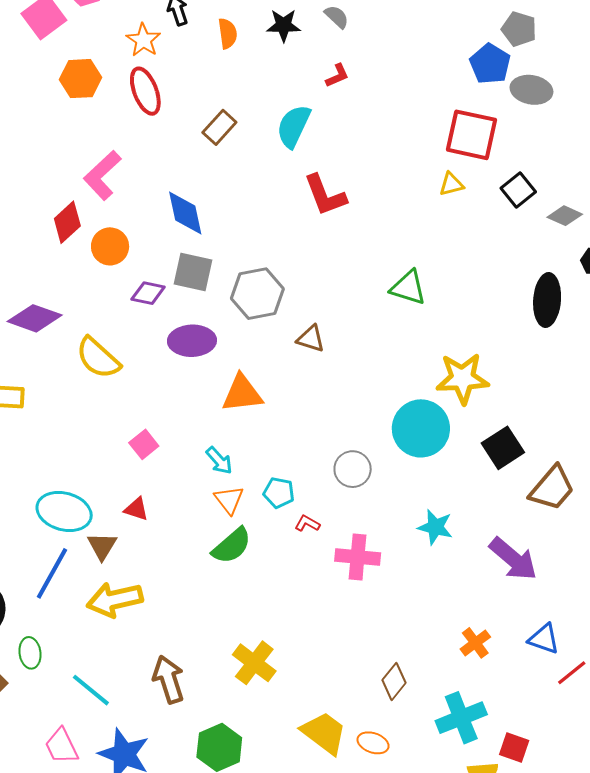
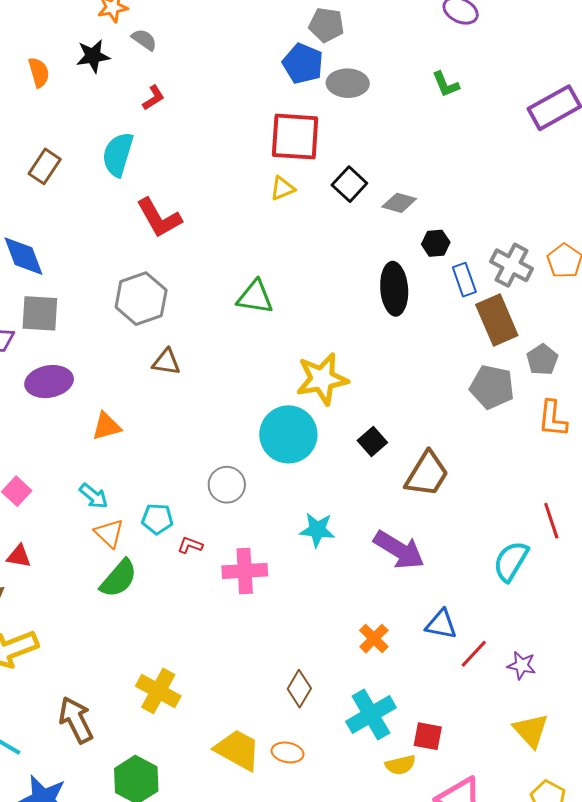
gray hexagon: (257, 294) -> (141, 299), moved
orange triangle: (242, 393) -> (106, 426), size x0.7
black square: (503, 448) -> (372, 441), size x0.7

